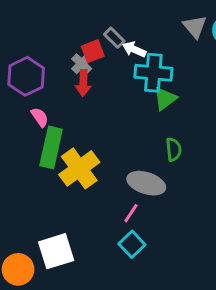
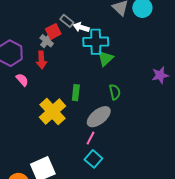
red arrow: (83, 83) -> (41, 60), moved
green rectangle: (51, 147) -> (76, 93), moved, size x0.6
gray ellipse: (146, 183) -> (99, 117), turned -50

